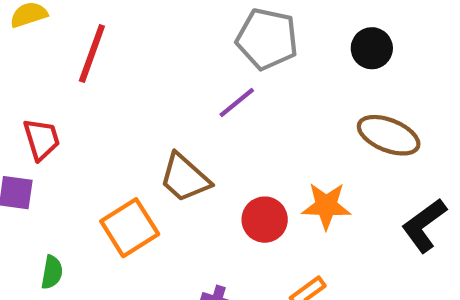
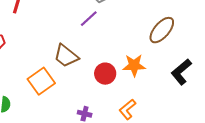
brown ellipse: (389, 135) -> (162, 30), turned -68

